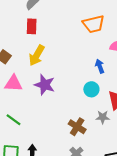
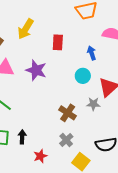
red rectangle: (32, 26) -> (58, 42), moved
yellow arrow: (37, 55) -> (26, 29), moved

